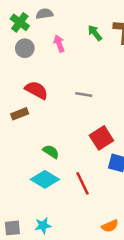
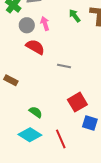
gray circle: (25, 48) -> (27, 25), moved
red semicircle: (36, 90) -> (35, 47), moved
brown rectangle: (20, 114) -> (11, 80), turned 48

